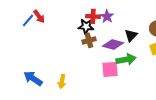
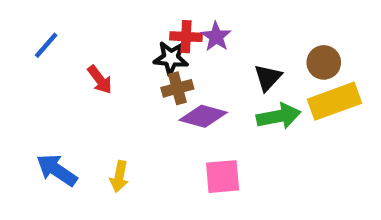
red arrow: (39, 16) -> (100, 80), moved
purple diamond: (113, 44) -> (203, 116), moved
green arrow: (126, 59) -> (279, 116), moved
pink square: (110, 69) -> (223, 177), moved

